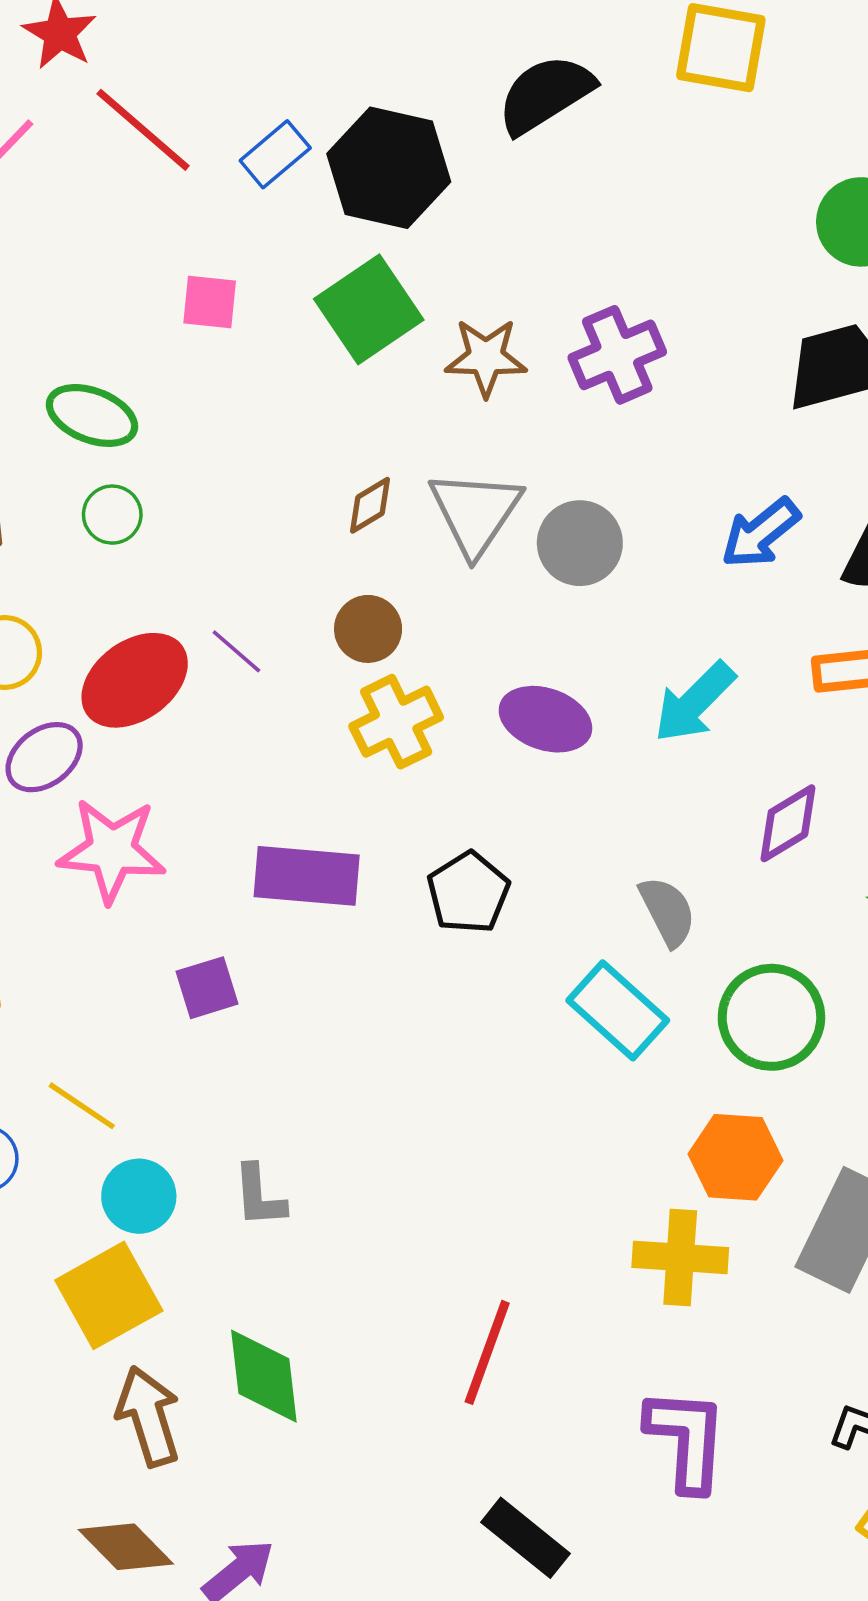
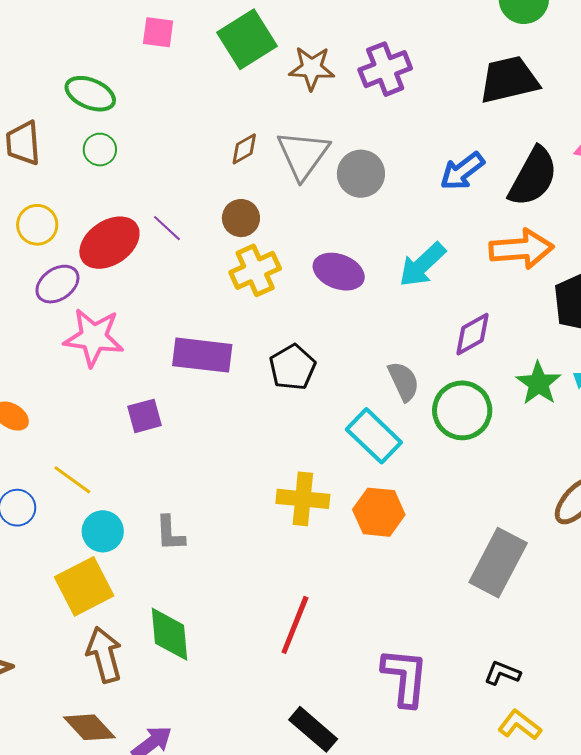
green circle: (771, 1017) -> (462, 410), moved
orange hexagon: (735, 1157) -> (379, 512), moved
yellow cross: (680, 1257) -> (303, 499), moved

